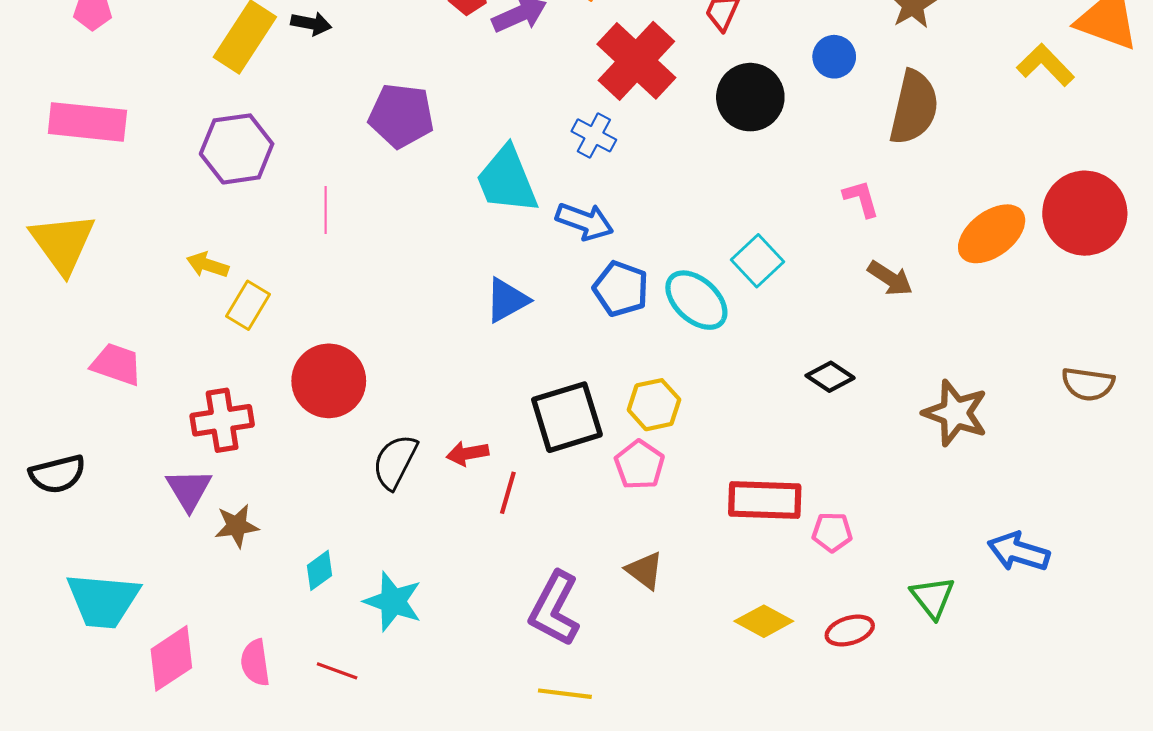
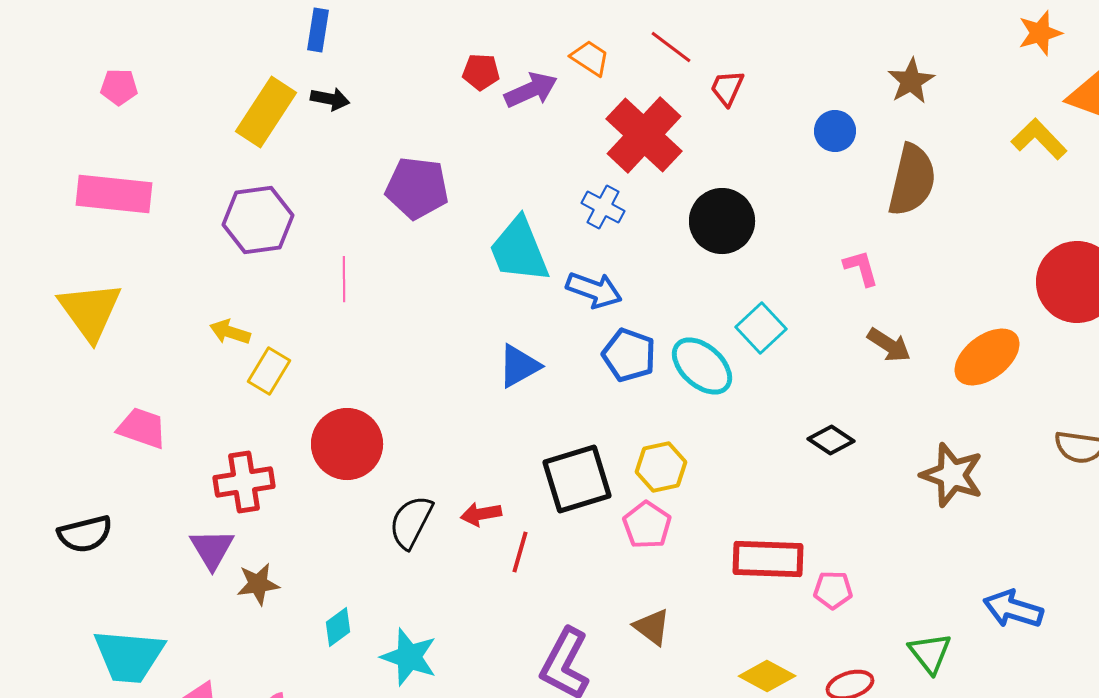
black circle: (750, 97) -> (722, 221), moved
orange ellipse: (992, 234) -> (987, 357), moved

